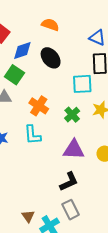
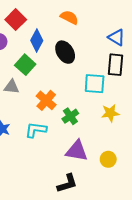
blue diamond: (22, 51) -> (37, 41), turned -50
green cross: (72, 115) -> (70, 116), moved
cyan L-shape: (32, 135) -> (36, 130), turned 95

